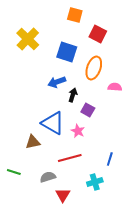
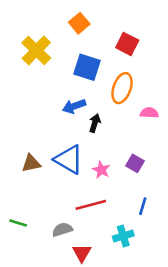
orange square: (75, 15) -> (79, 23), moved, turned 35
purple square: (88, 110) -> (135, 163), moved
brown triangle: (33, 142) -> (31, 163), moved

